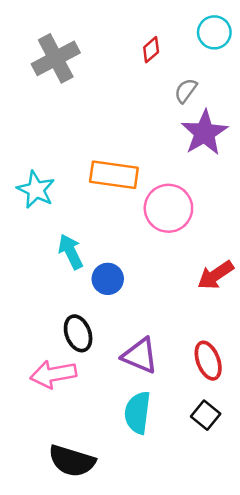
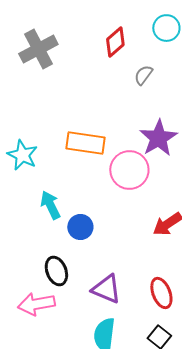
red diamond: (151, 50) -> (115, 42), size x1.4
purple star: (204, 133) -> (158, 138), moved

